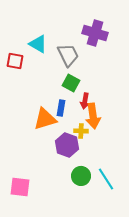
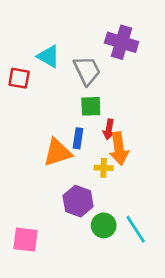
green square: (71, 83) -> (91, 106), turned -30
purple hexagon: (67, 145) -> (78, 201), moved

